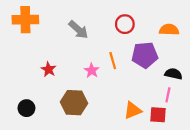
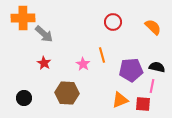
gray arrow: (78, 30) -> (44, 34), moved
orange semicircle: (169, 30) -> (153, 27), turned 42
purple pentagon: (145, 55) -> (131, 70), moved

